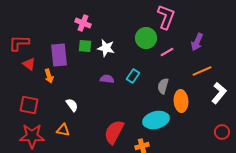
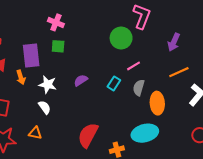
white star: (106, 48) -> (48, 85), moved
pink line: (167, 52) -> (133, 66), moved
cyan rectangle: (133, 76) -> (114, 83), moved
purple semicircle: (107, 79) -> (81, 80), turned -40
cyan ellipse: (156, 120) -> (145, 133), moved

